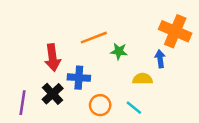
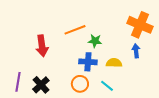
blue arrow: (160, 59) -> (136, 51), moved
blue cross: (79, 78) -> (88, 62), moved
black cross: (53, 94) -> (41, 85), moved

